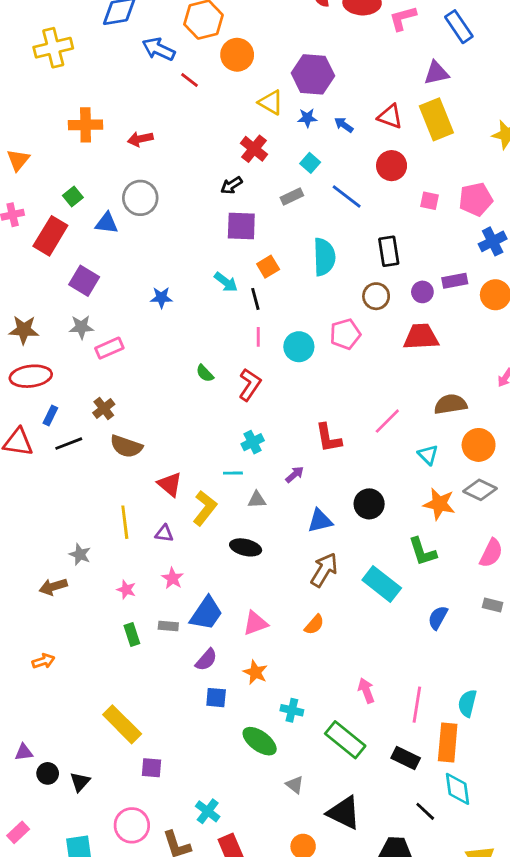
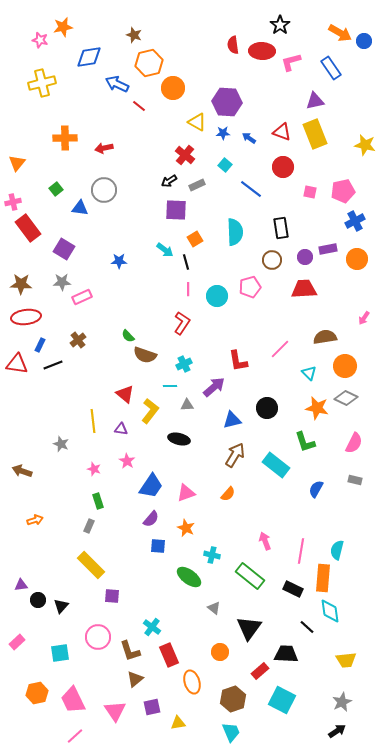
gray rectangle: (292, 196) -> (197, 185), moved
red rectangle: (50, 236) -> (28, 228), moved, turned -68
green semicircle: (205, 373) -> (128, 336), moved
brown semicircle: (126, 446) -> (145, 355), moved
purple arrow: (295, 474) -> (214, 387), size x1.6
brown arrow: (53, 587) -> (22, 471), moved, turned 36
gray rectangle: (168, 626) -> (89, 526), moved, turned -72
black triangle: (344, 813) -> (249, 628), turned 40

